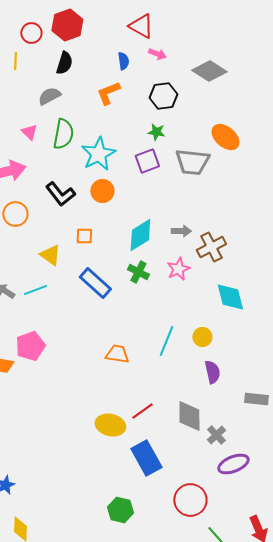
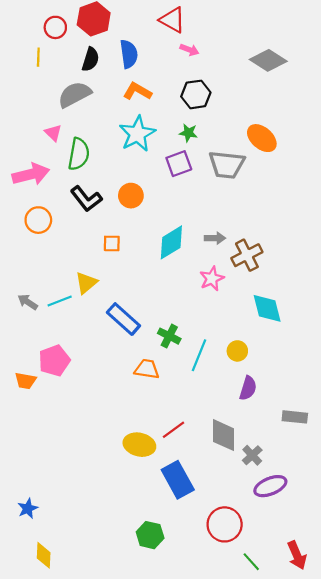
blue semicircle: (123, 61) -> (129, 54), moved, size x1.5
gray diamond: (209, 71) -> (268, 60), moved
orange L-shape: (108, 93) -> (137, 91), turned 52
gray semicircle: (49, 96) -> (75, 94), size x1.4
green semicircle: (63, 134) -> (79, 154), moved
cyan star: (98, 154) -> (137, 134), moved
yellow triangle: (50, 255) -> (86, 283), moved, turned 45
green cross: (138, 272) -> (169, 336), moved
blue rectangle: (95, 283) -> (123, 319), moved
purple semicircle: (212, 372) -> (248, 388), turned 30

